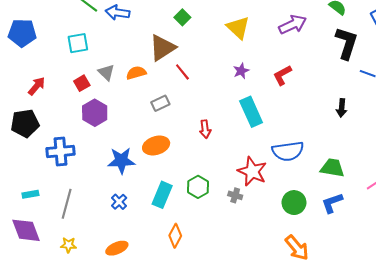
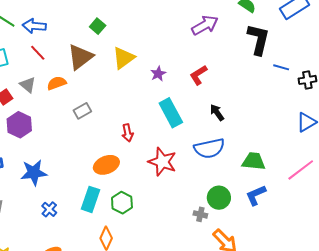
yellow triangle: (238, 28) -> (124, 58), moved, turned 45
red line: (182, 72) -> (38, 53), moved
black arrow: (342, 108) -> (217, 112), moved, turned 144
orange ellipse: (156, 146) -> (106, 165), moved
blue star: (121, 161) -> (34, 173), moved
red star: (252, 171) -> (162, 162), moved
green hexagon: (198, 187) -> (122, 203), moved
gray cross: (235, 195) -> (200, 214), moved

